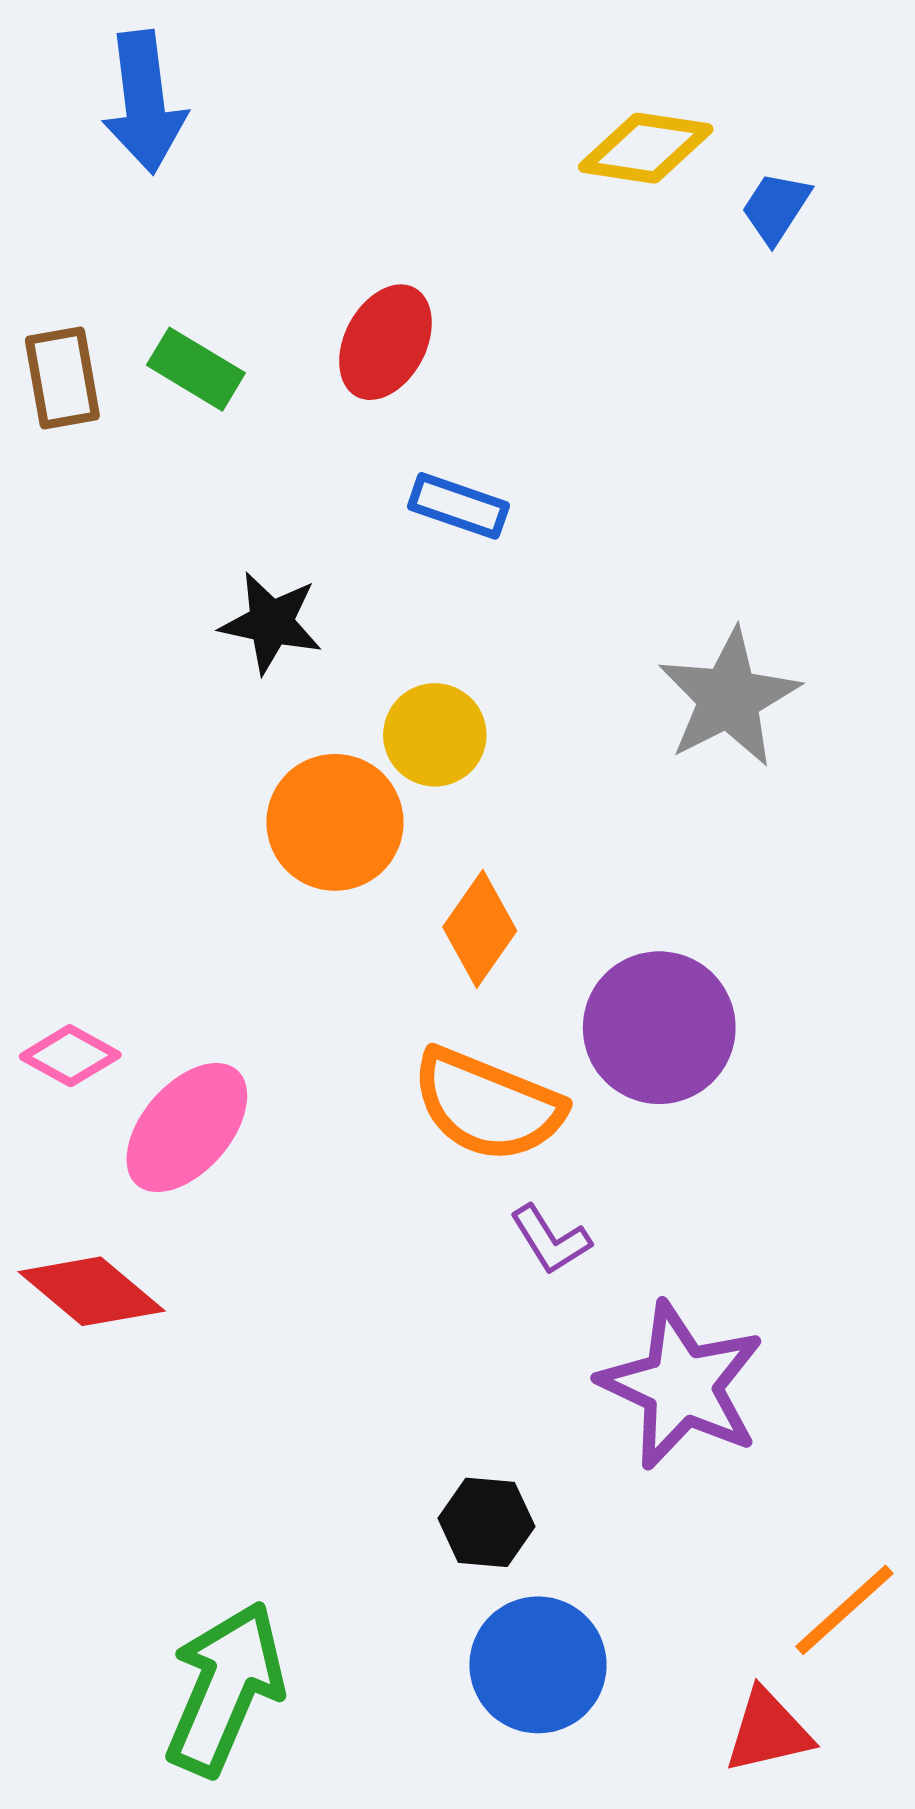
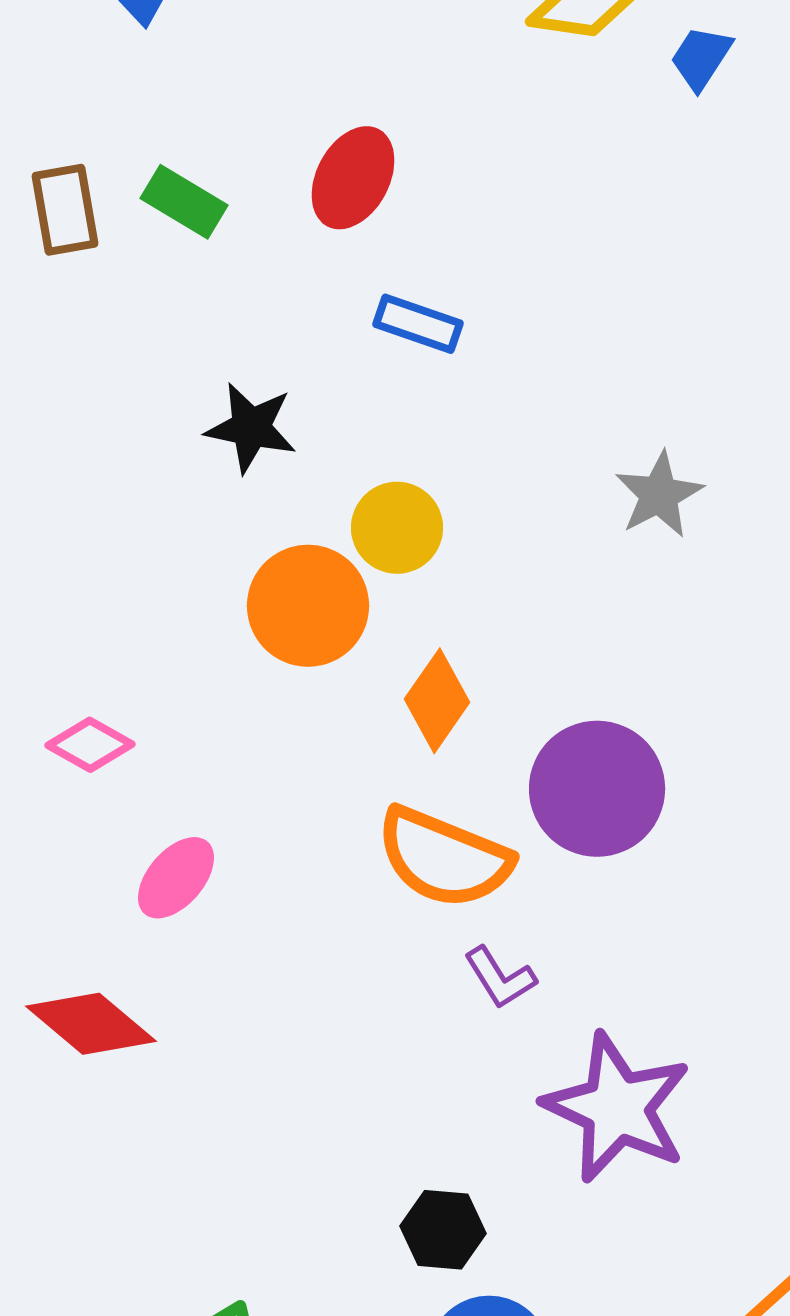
gray star: (729, 698) -> (659, 495), size x0.7
pink diamond: (70, 1056) -> (90, 745), moved
pink ellipse: (187, 1128) -> (176, 878), size x0.7

